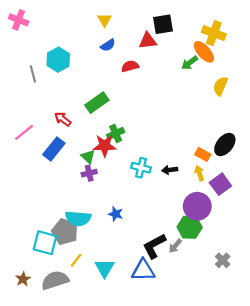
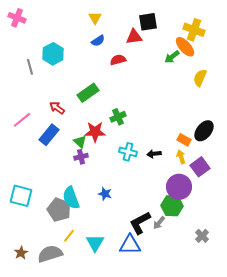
green cross: (116, 133) -> (118, 117), moved
cyan semicircle: (78, 218) -> (71, 198), turned 65
cyan square: (45, 243) -> (21, 196), moved

